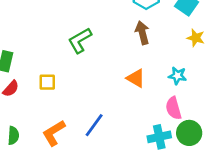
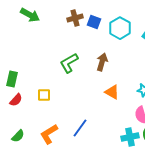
brown arrow: (142, 33) -> (102, 62), moved, turned 30
green semicircle: (13, 136) -> (18, 136), turned 40

